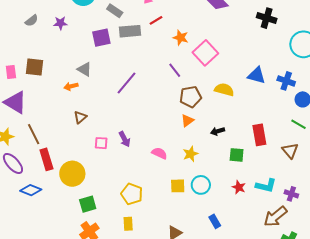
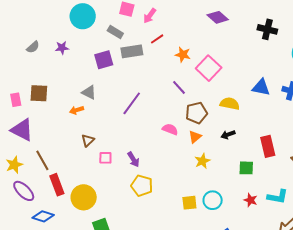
black arrow: (218, 131) -> (228, 135), moved
pink square: (101, 143) -> (105, 158), moved
pink semicircle: (159, 153) -> (170, 129), moved
yellow star: (190, 154) -> (202, 161), moved
yellow pentagon: (132, 194) -> (142, 186), moved

